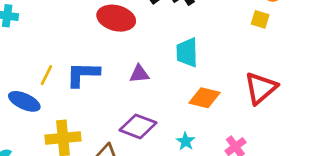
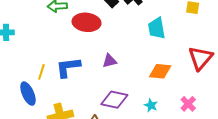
cyan trapezoid: (187, 52) -> (157, 28), moved
blue ellipse: (24, 101) -> (28, 94), turned 50

